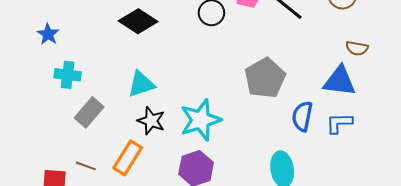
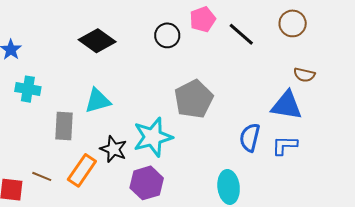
gray pentagon: (265, 78) -> (194, 99), moved
gray rectangle: (89, 112) -> (64, 126), moved, turned -40
black star: (151, 121) -> (113, 149), moved

